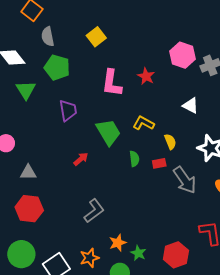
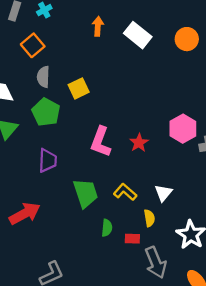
yellow square: (96, 37) -> (79, 88), moved
white triangle: (191, 105) -> (163, 193), moved, turned 30
red arrow: (81, 159) -> (25, 214), moved, size x1.8

